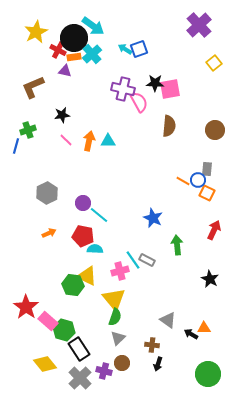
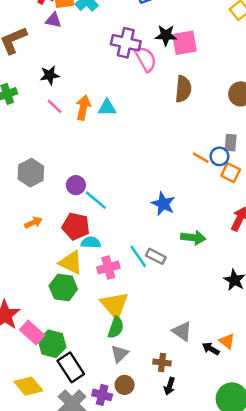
green arrow: (177, 245) -> (193, 238), turned 102
pink cross: (120, 271) -> (108, 268), moved
yellow triangle: (87, 276) -> (71, 263), moved
orange triangle: (204, 328) -> (227, 341), turned 40

